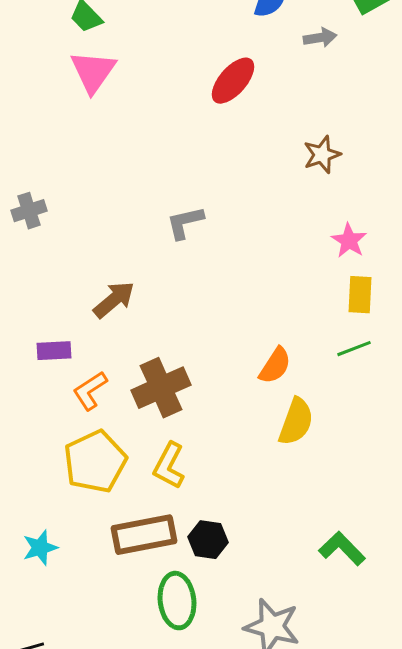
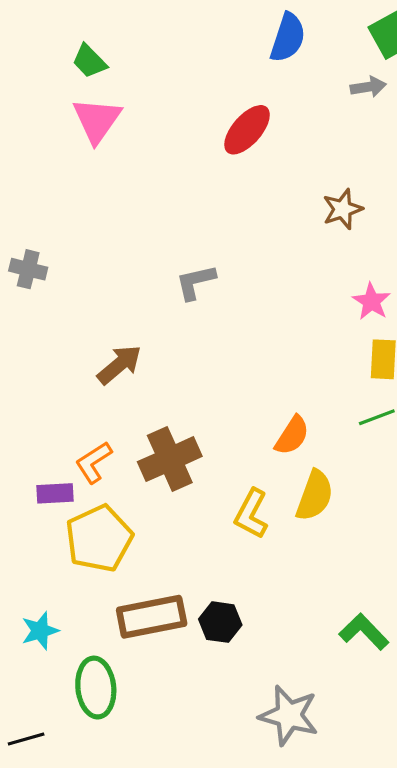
gray arrow: (320, 38) -> (368, 87), moved
gray cross: (29, 211) -> (28, 269), turned 32
purple rectangle: (54, 351) -> (55, 493), moved
yellow L-shape: (169, 466) -> (251, 514), moved
green ellipse: (177, 601) -> (96, 688), moved

